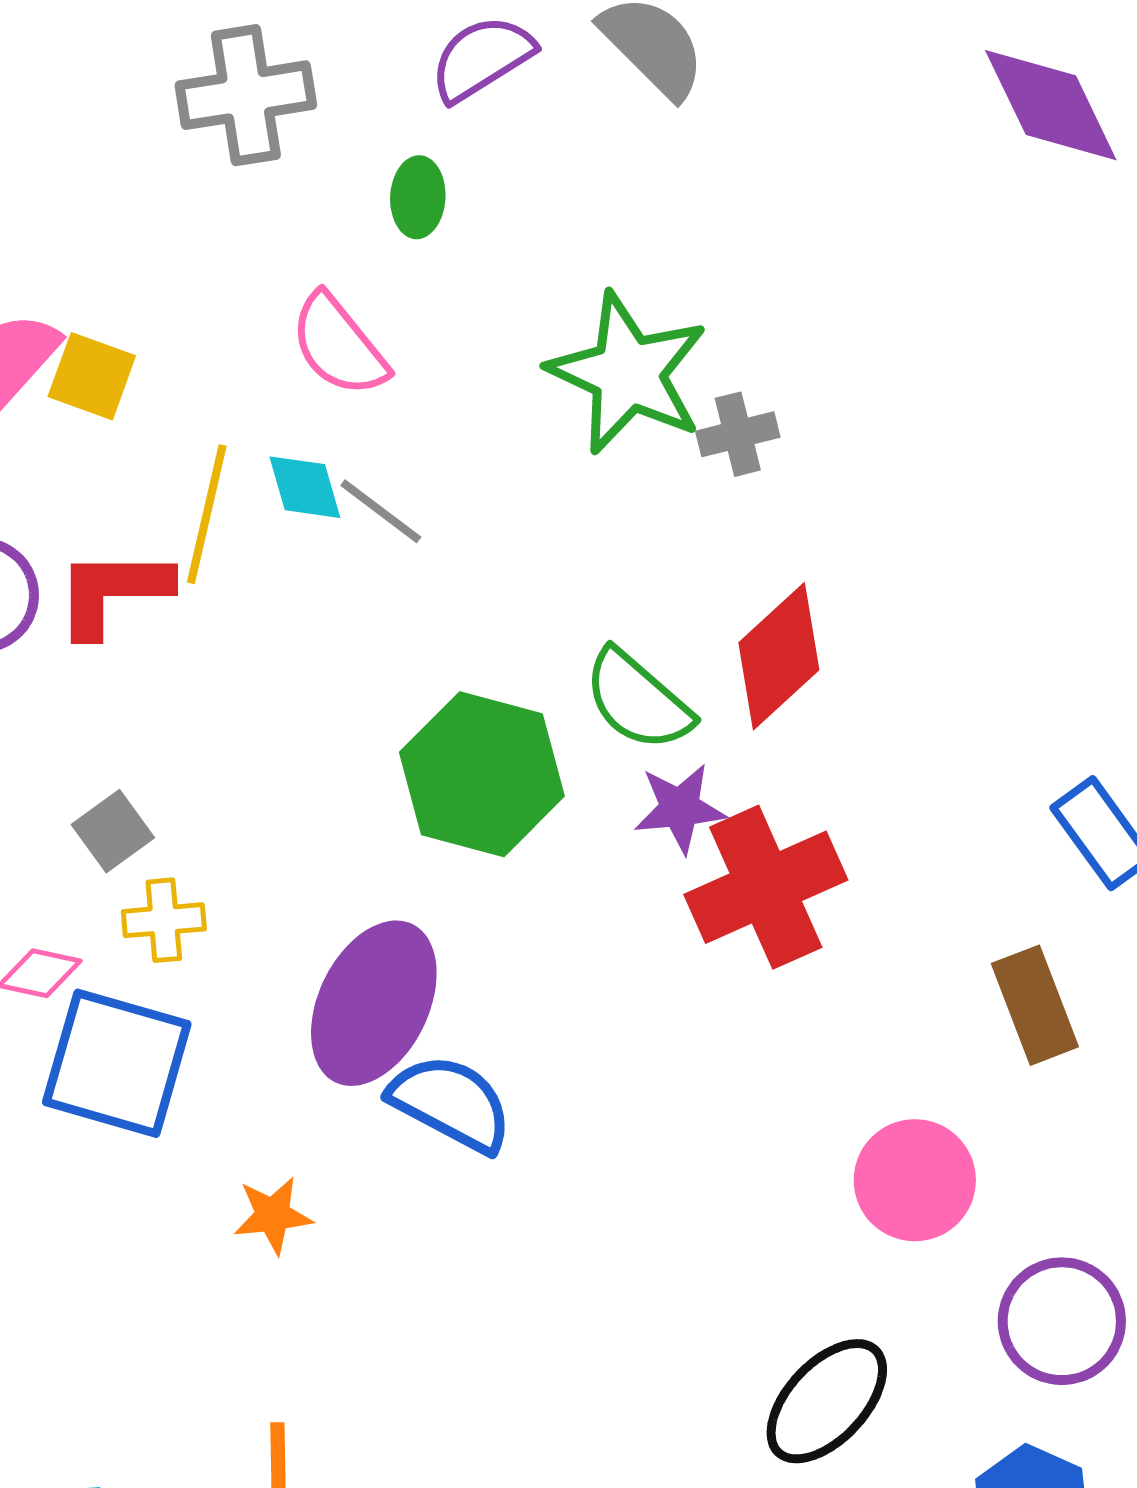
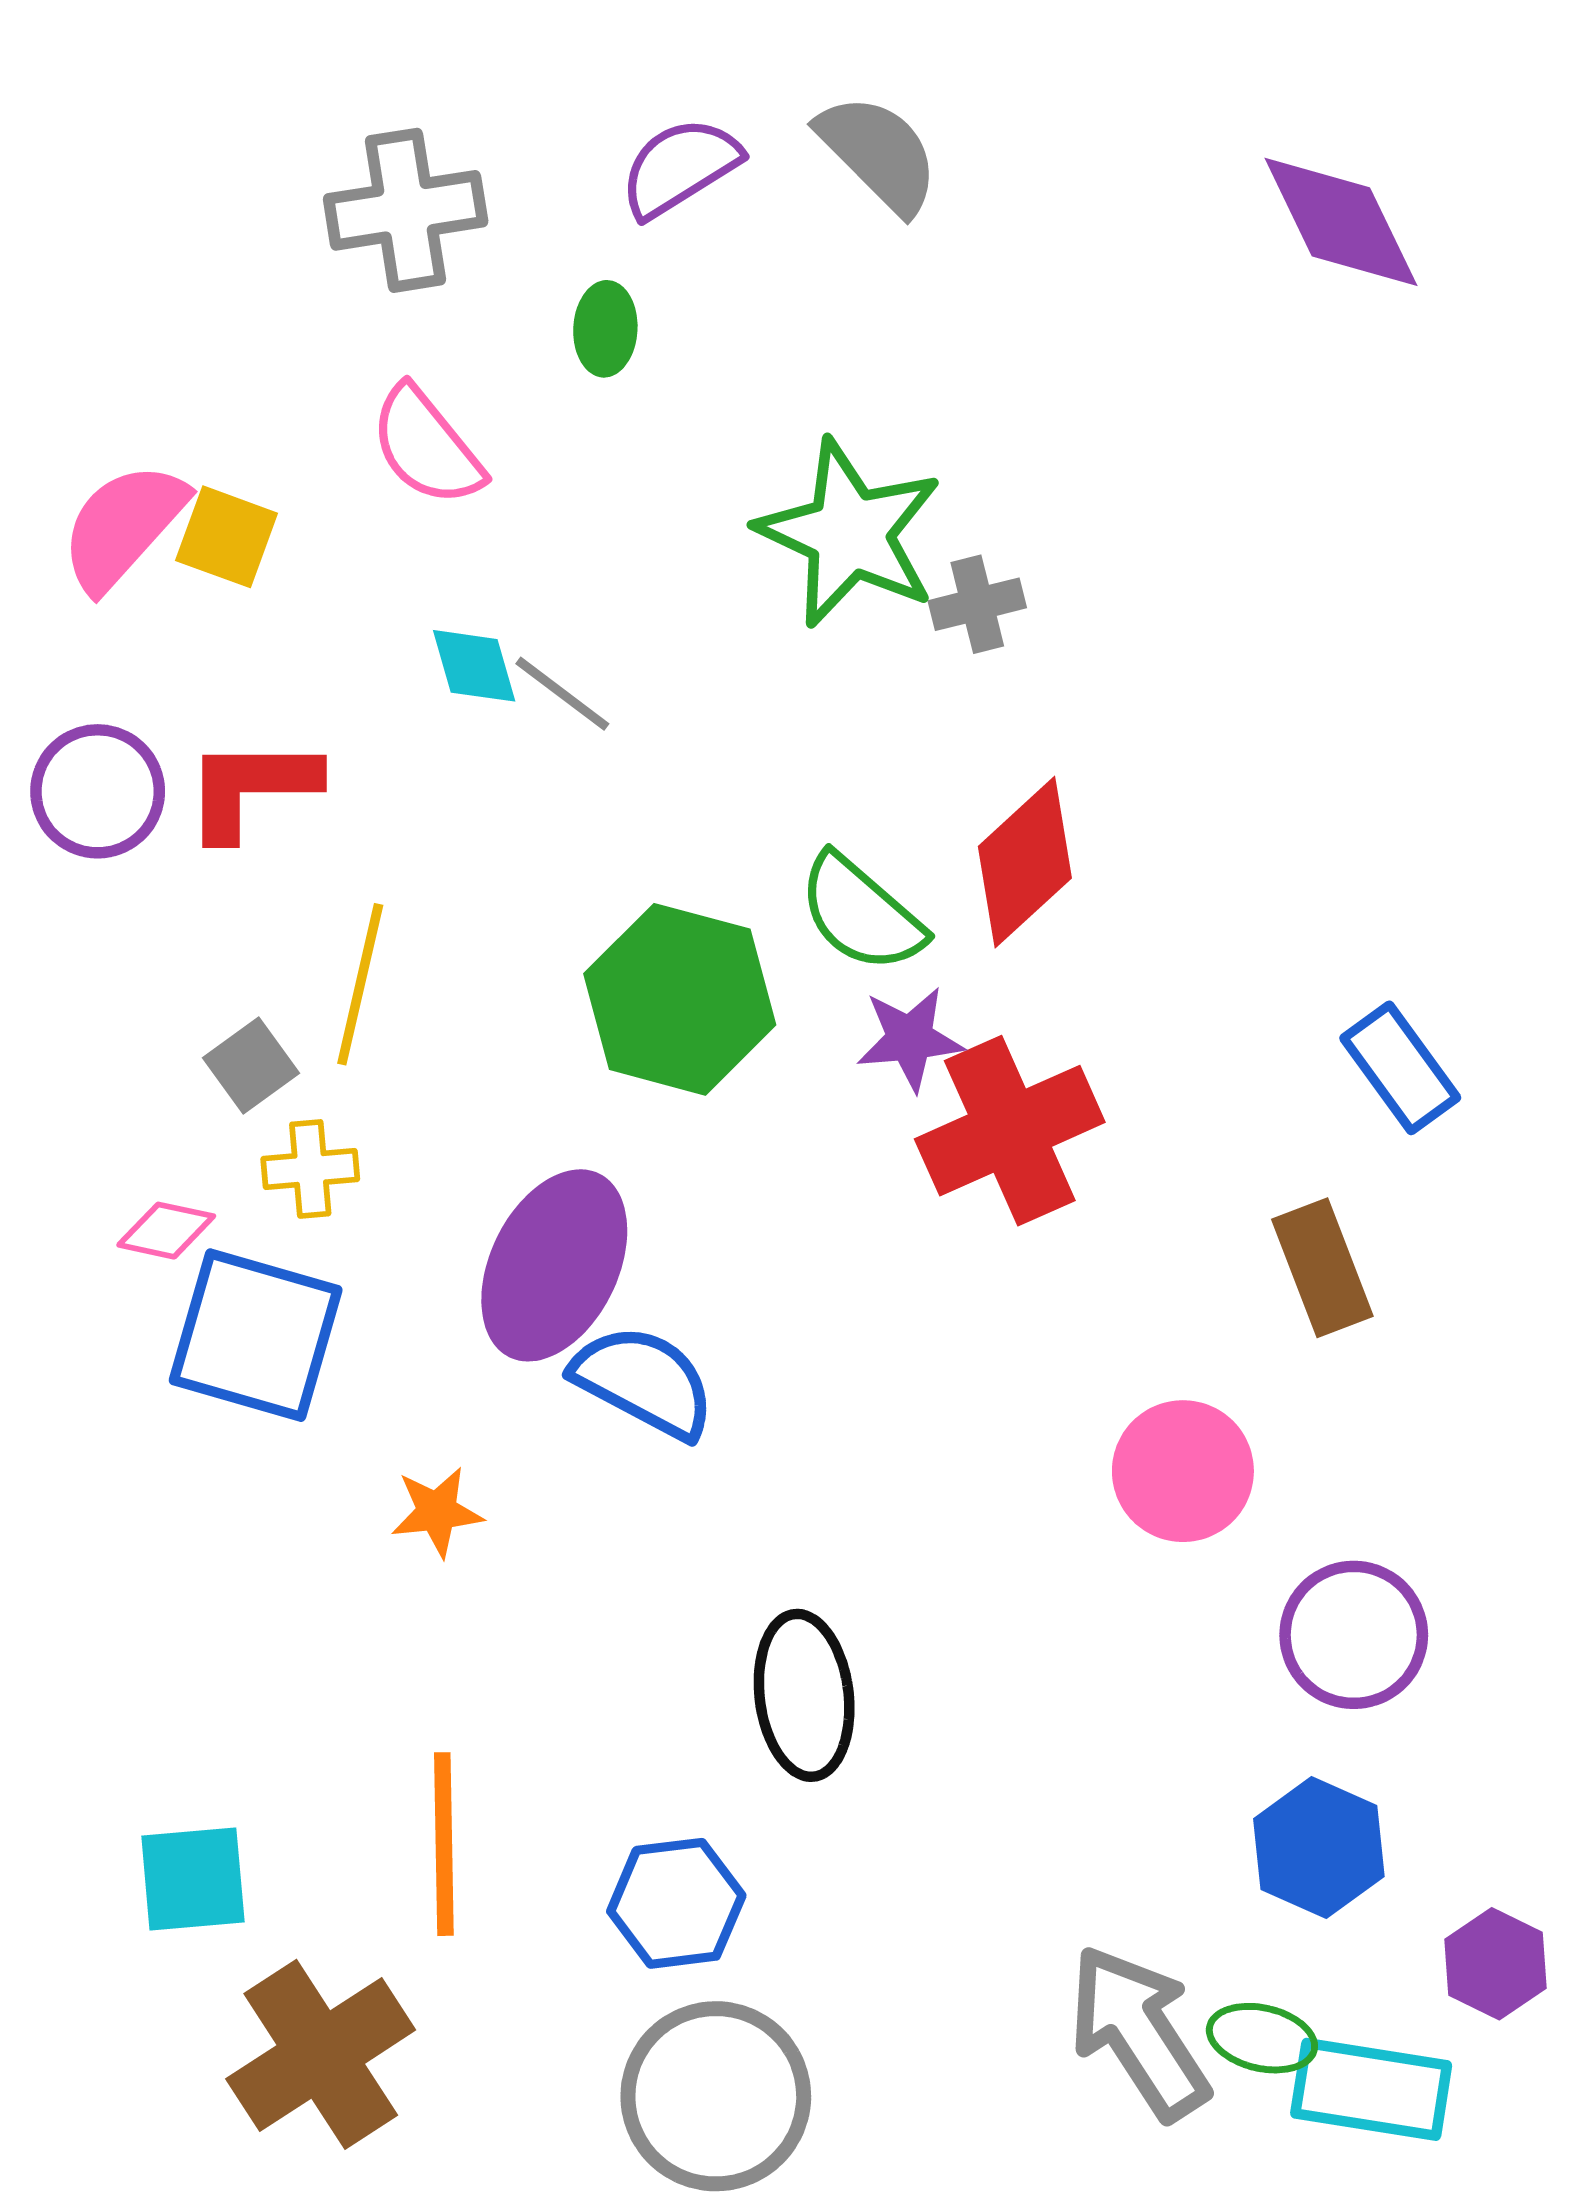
pink semicircle: (339, 345) -> (426, 446), moved
yellow line: (207, 514) -> (360, 984), moved
black ellipse: (827, 1401) -> (804, 1695), moved, turned -50

